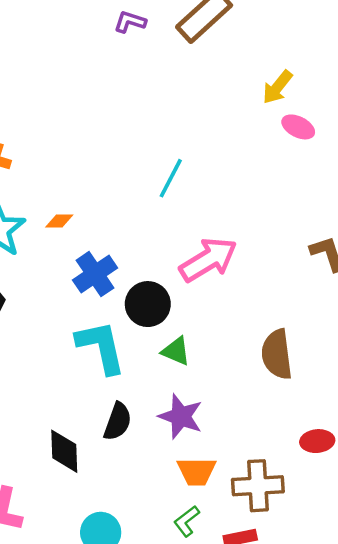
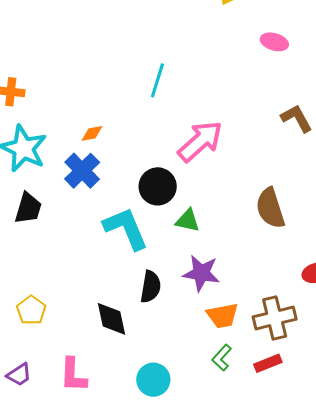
pink ellipse: (298, 127) -> (274, 42), moved
orange diamond: (59, 221) -> (92, 133), moved
blue cross: (95, 274) -> (82, 171), moved

